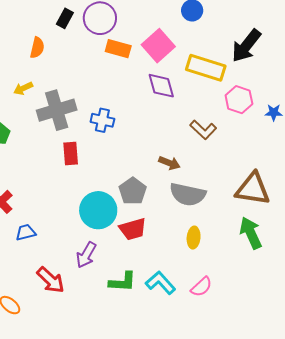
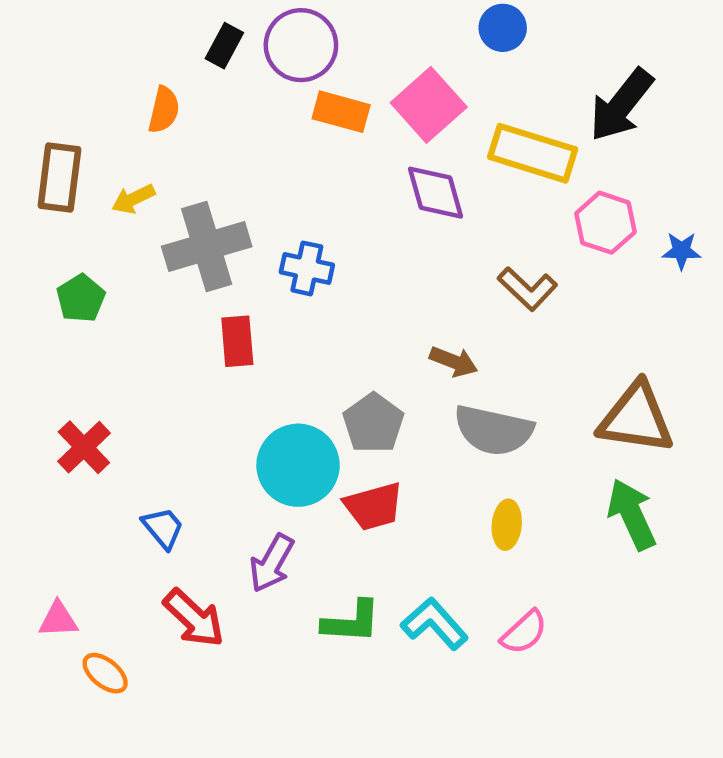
blue trapezoid: (26, 232) -> (163, 528), moved, turned 65

